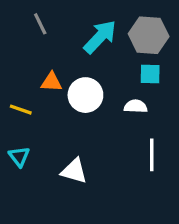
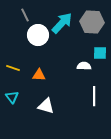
cyan square: (150, 74) -> (100, 53), moved
orange triangle: (51, 82) -> (39, 75), moved
white circle: (85, 95) -> (38, 35), moved

